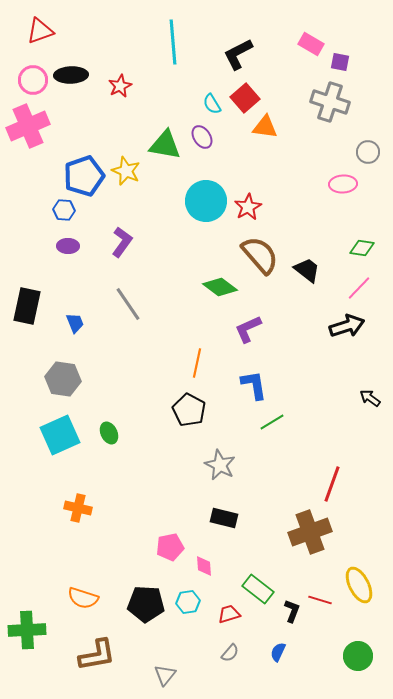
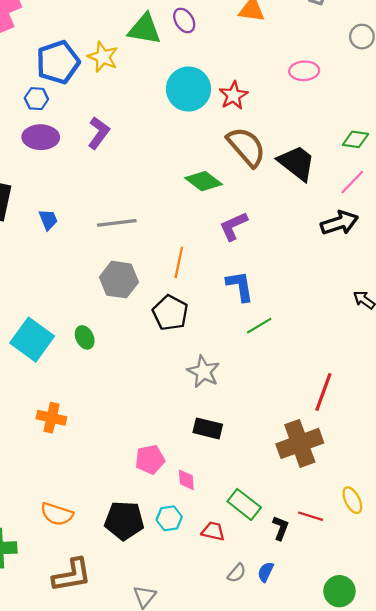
pink ellipse: (343, 184) -> (304, 71), moved
purple ellipse: (68, 246) -> (41, 137), size x1.5
black trapezoid: (307, 270) -> (297, 163), size x1.4
gray line: (128, 304) -> (117, 223), moved, turned -63
gray hexagon: (63, 379) -> (119, 280), moved
cyan square: (60, 435) -> (32, 340), turned -30
yellow ellipse: (359, 585) -> (352, 500), size x0.7
red trapezoid: (229, 614) -> (213, 531), turned 30
gray semicircle: (230, 653) -> (237, 573), moved
green circle: (358, 656) -> (339, 591), moved

